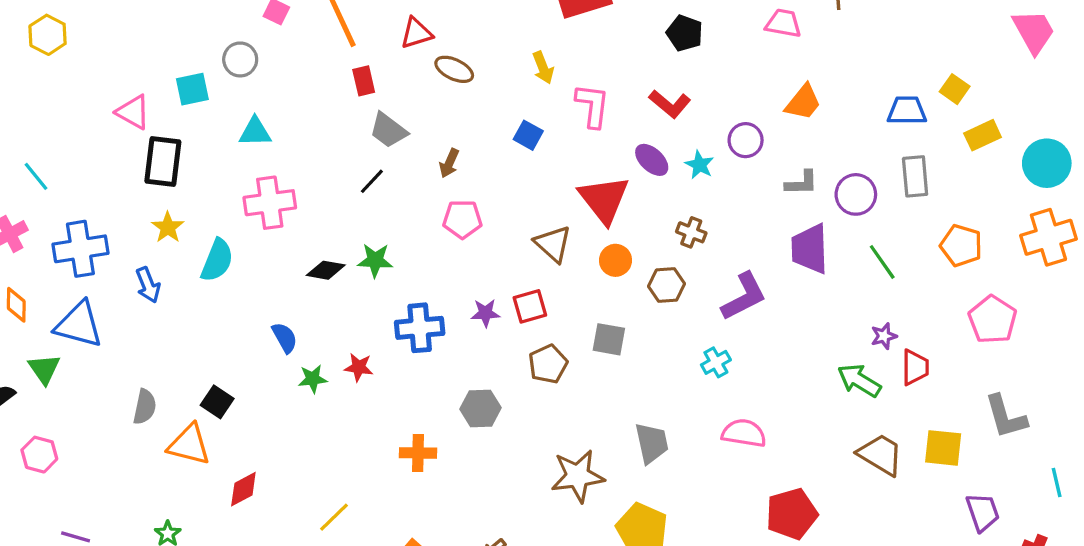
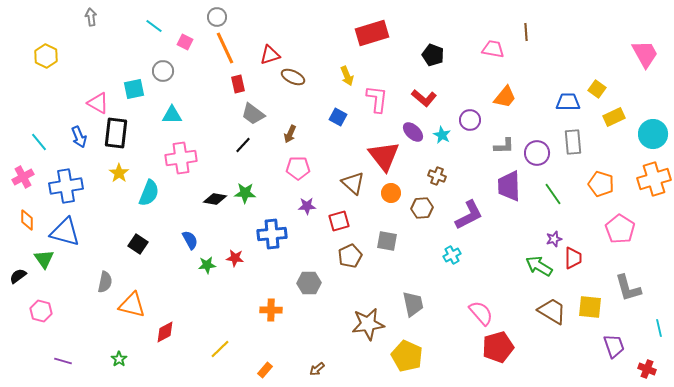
blue arrow: (148, 285) -> (79, 137), moved
purple star: (485, 313) -> (307, 206), moved
black square: (217, 402) -> (138, 244), moved
pink semicircle: (744, 433) -> (481, 313), moved, turned 40

